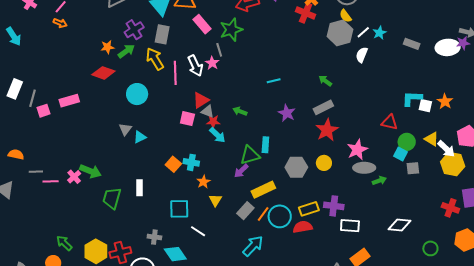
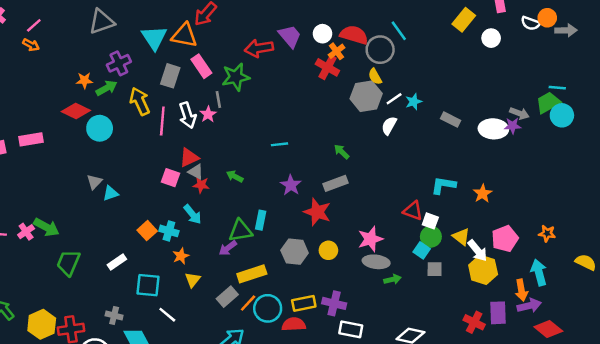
gray rectangle: (162, 34) -> (170, 76), moved
cyan circle: (137, 94) -> (100, 128), moved
white square: (425, 106) -> (430, 221), moved
red star: (327, 130) -> (317, 212), moved, turned -30
cyan arrow: (217, 135) -> (193, 214), moved
white rectangle: (140, 188) -> (117, 262), moved, turned 49

